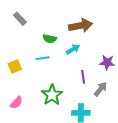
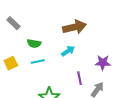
green semicircle: (50, 39) -> (34, 43), moved
yellow square: (15, 66) -> (11, 63), moved

